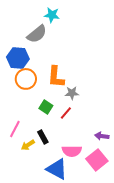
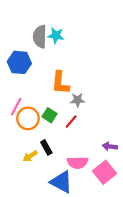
cyan star: (52, 15) -> (56, 36), moved
gray semicircle: (37, 34) -> (40, 37), turned 130
orange circle: (26, 79) -> (28, 118), moved
pink line: (15, 129) -> (16, 107), moved

